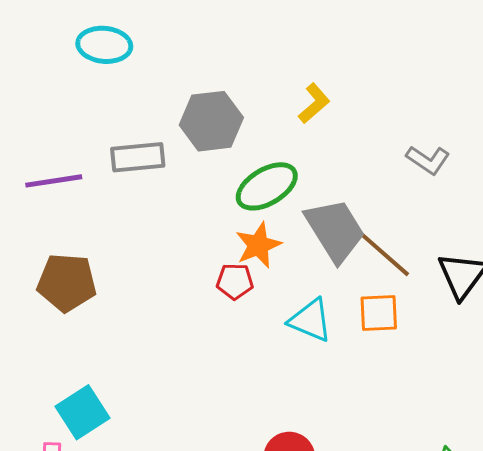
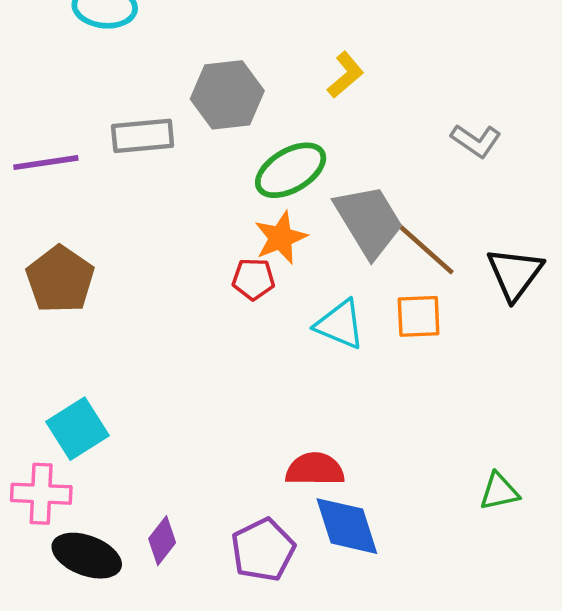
brown pentagon: (67, 283) -> (60, 279), turned 30

